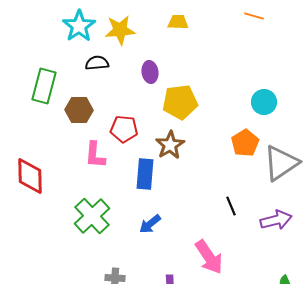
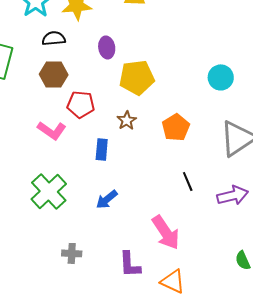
brown hexagon: (79, 110) -> (54, 74), moved
orange pentagon: (245, 143) -> (176, 127), moved
brown star: (170, 145) -> (127, 120), size x0.7
pink L-shape: (95, 155) -> (52, 130), turned -60
blue rectangle: (145, 174) -> (102, 149), size x0.7

